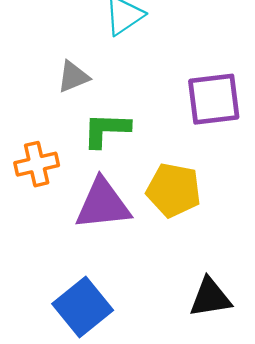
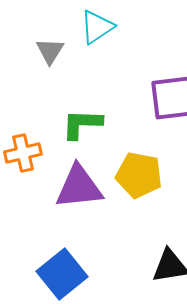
gray triangle: (73, 77) -> (50, 51), moved, turned -36

